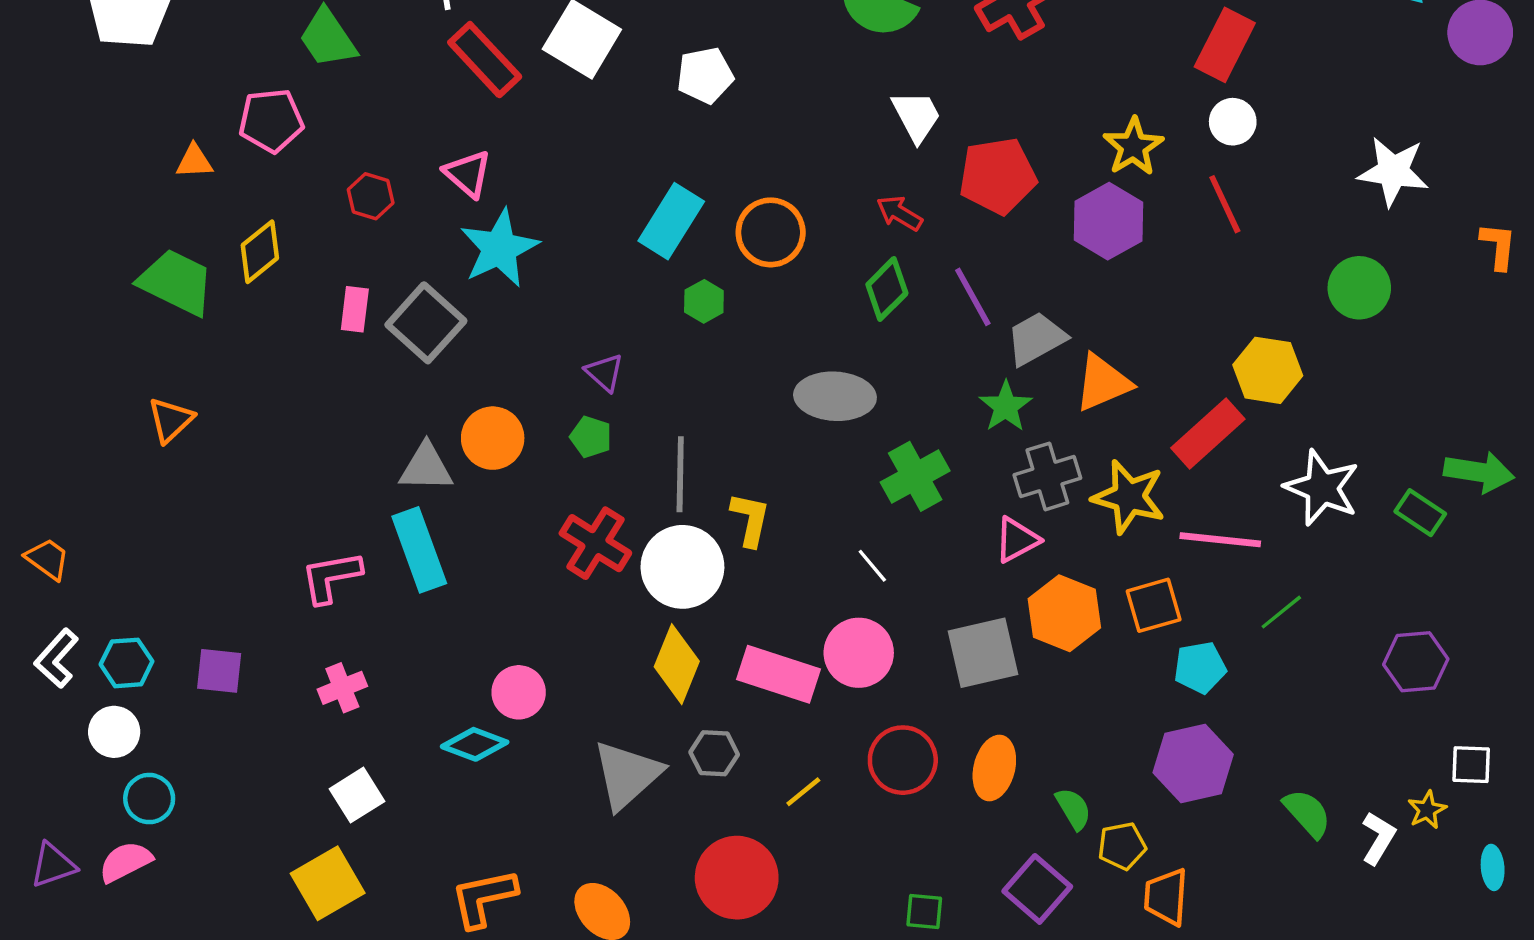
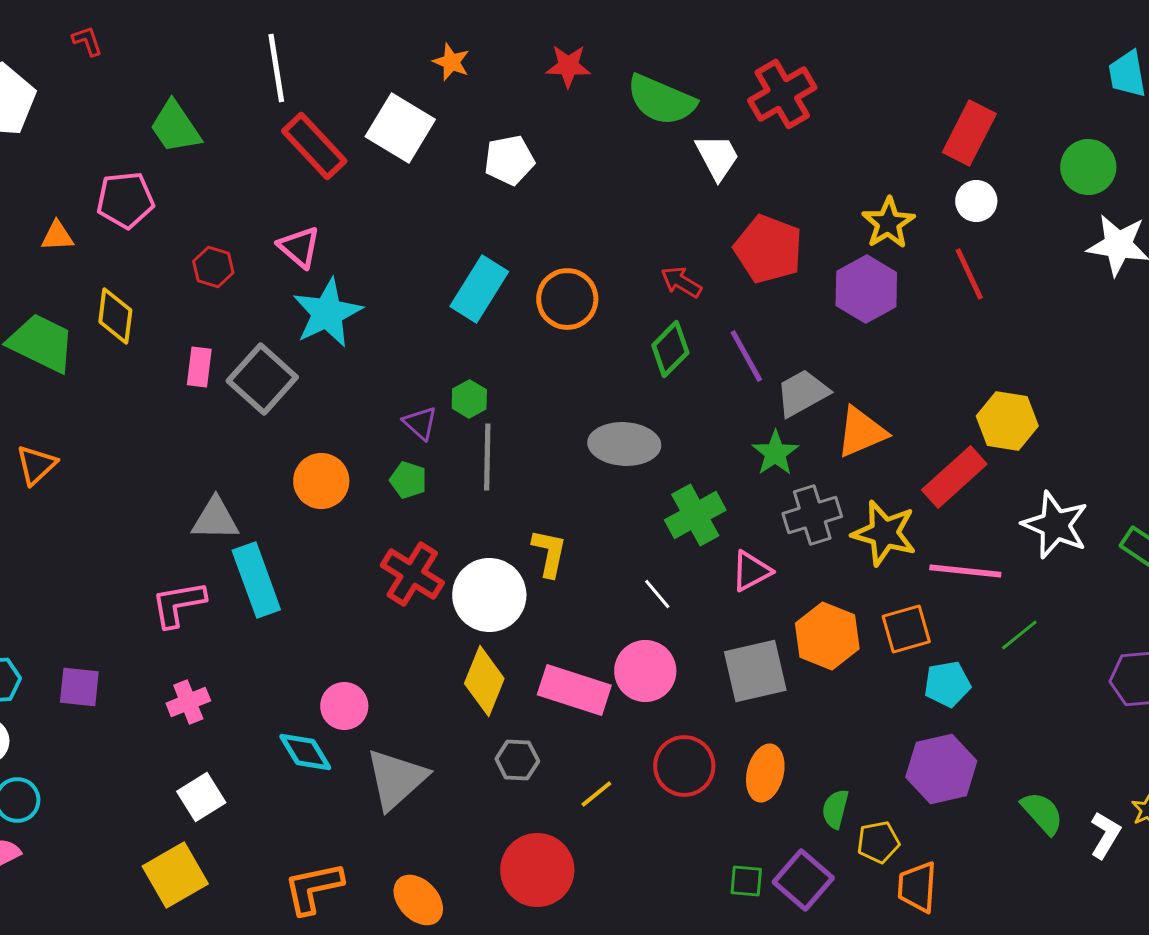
white trapezoid: (916, 116) -> (717, 157), moved
red pentagon: (998, 176) -> (768, 249), turned 30
yellow diamond: (260, 252) -> (115, 316), turned -44
green circle: (1359, 288) -> (1088, 167), moved
green hexagon: (704, 301) -> (469, 399), moved
gray triangle: (426, 467) -> (215, 519), moved
gray line: (680, 474) -> (487, 457), moved
pink triangle: (1017, 540) -> (751, 571), moved
cyan diamond: (475, 744) -> (305, 752), turned 38
gray triangle: (627, 775) -> (396, 779), moved
green semicircle: (1073, 809) -> (835, 809), turned -135
green square: (924, 911) -> (746, 881), moved

